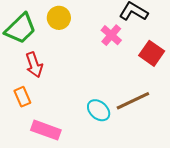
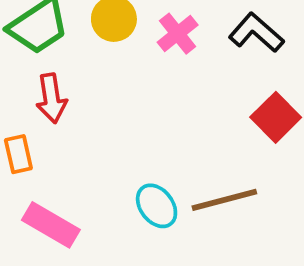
pink cross: (111, 35) -> (178, 34), moved

